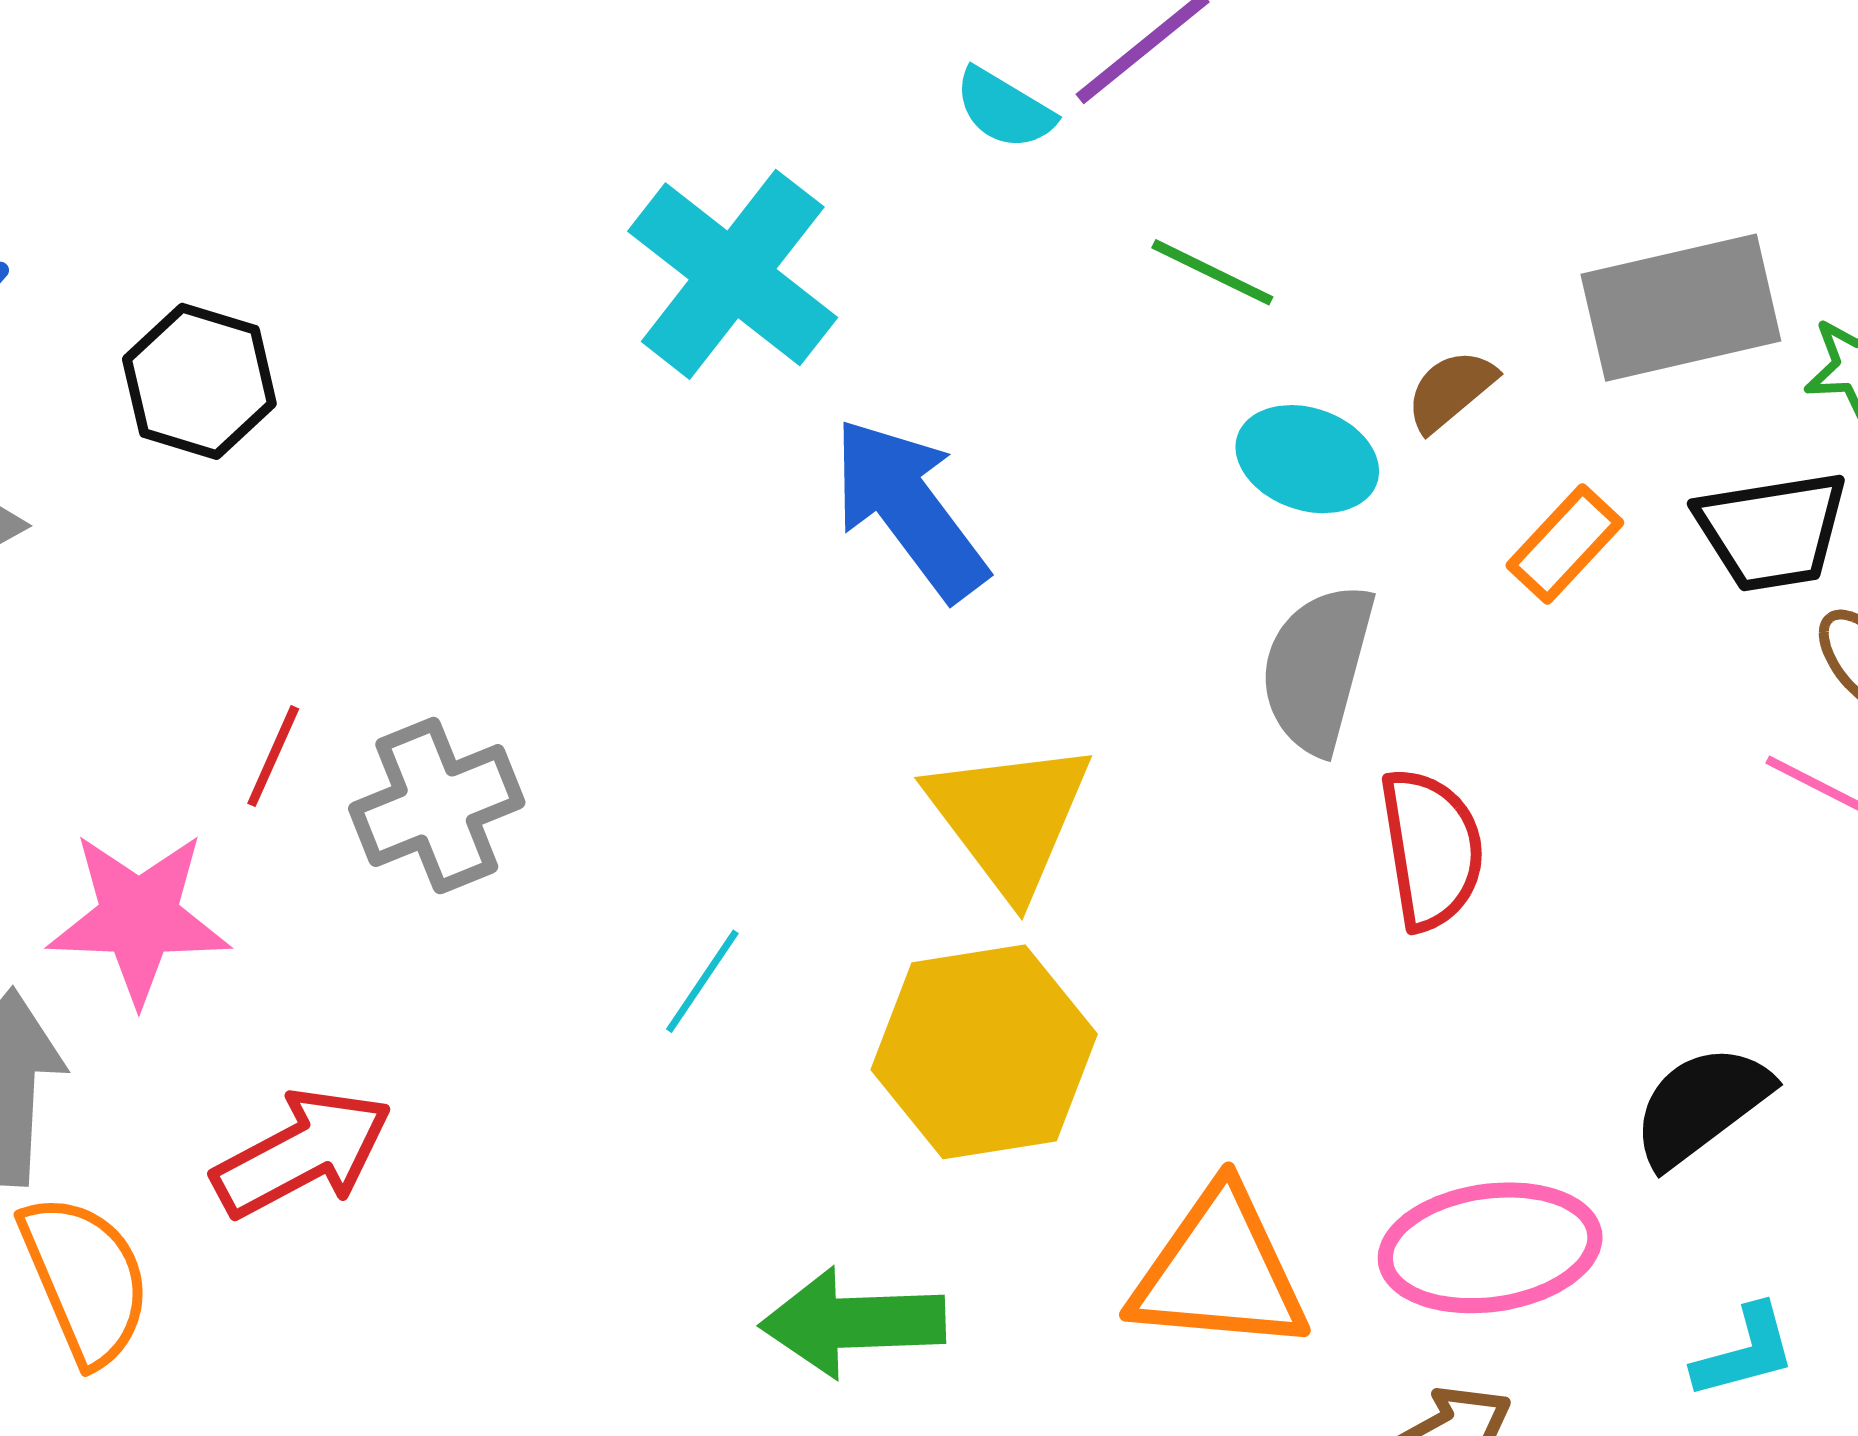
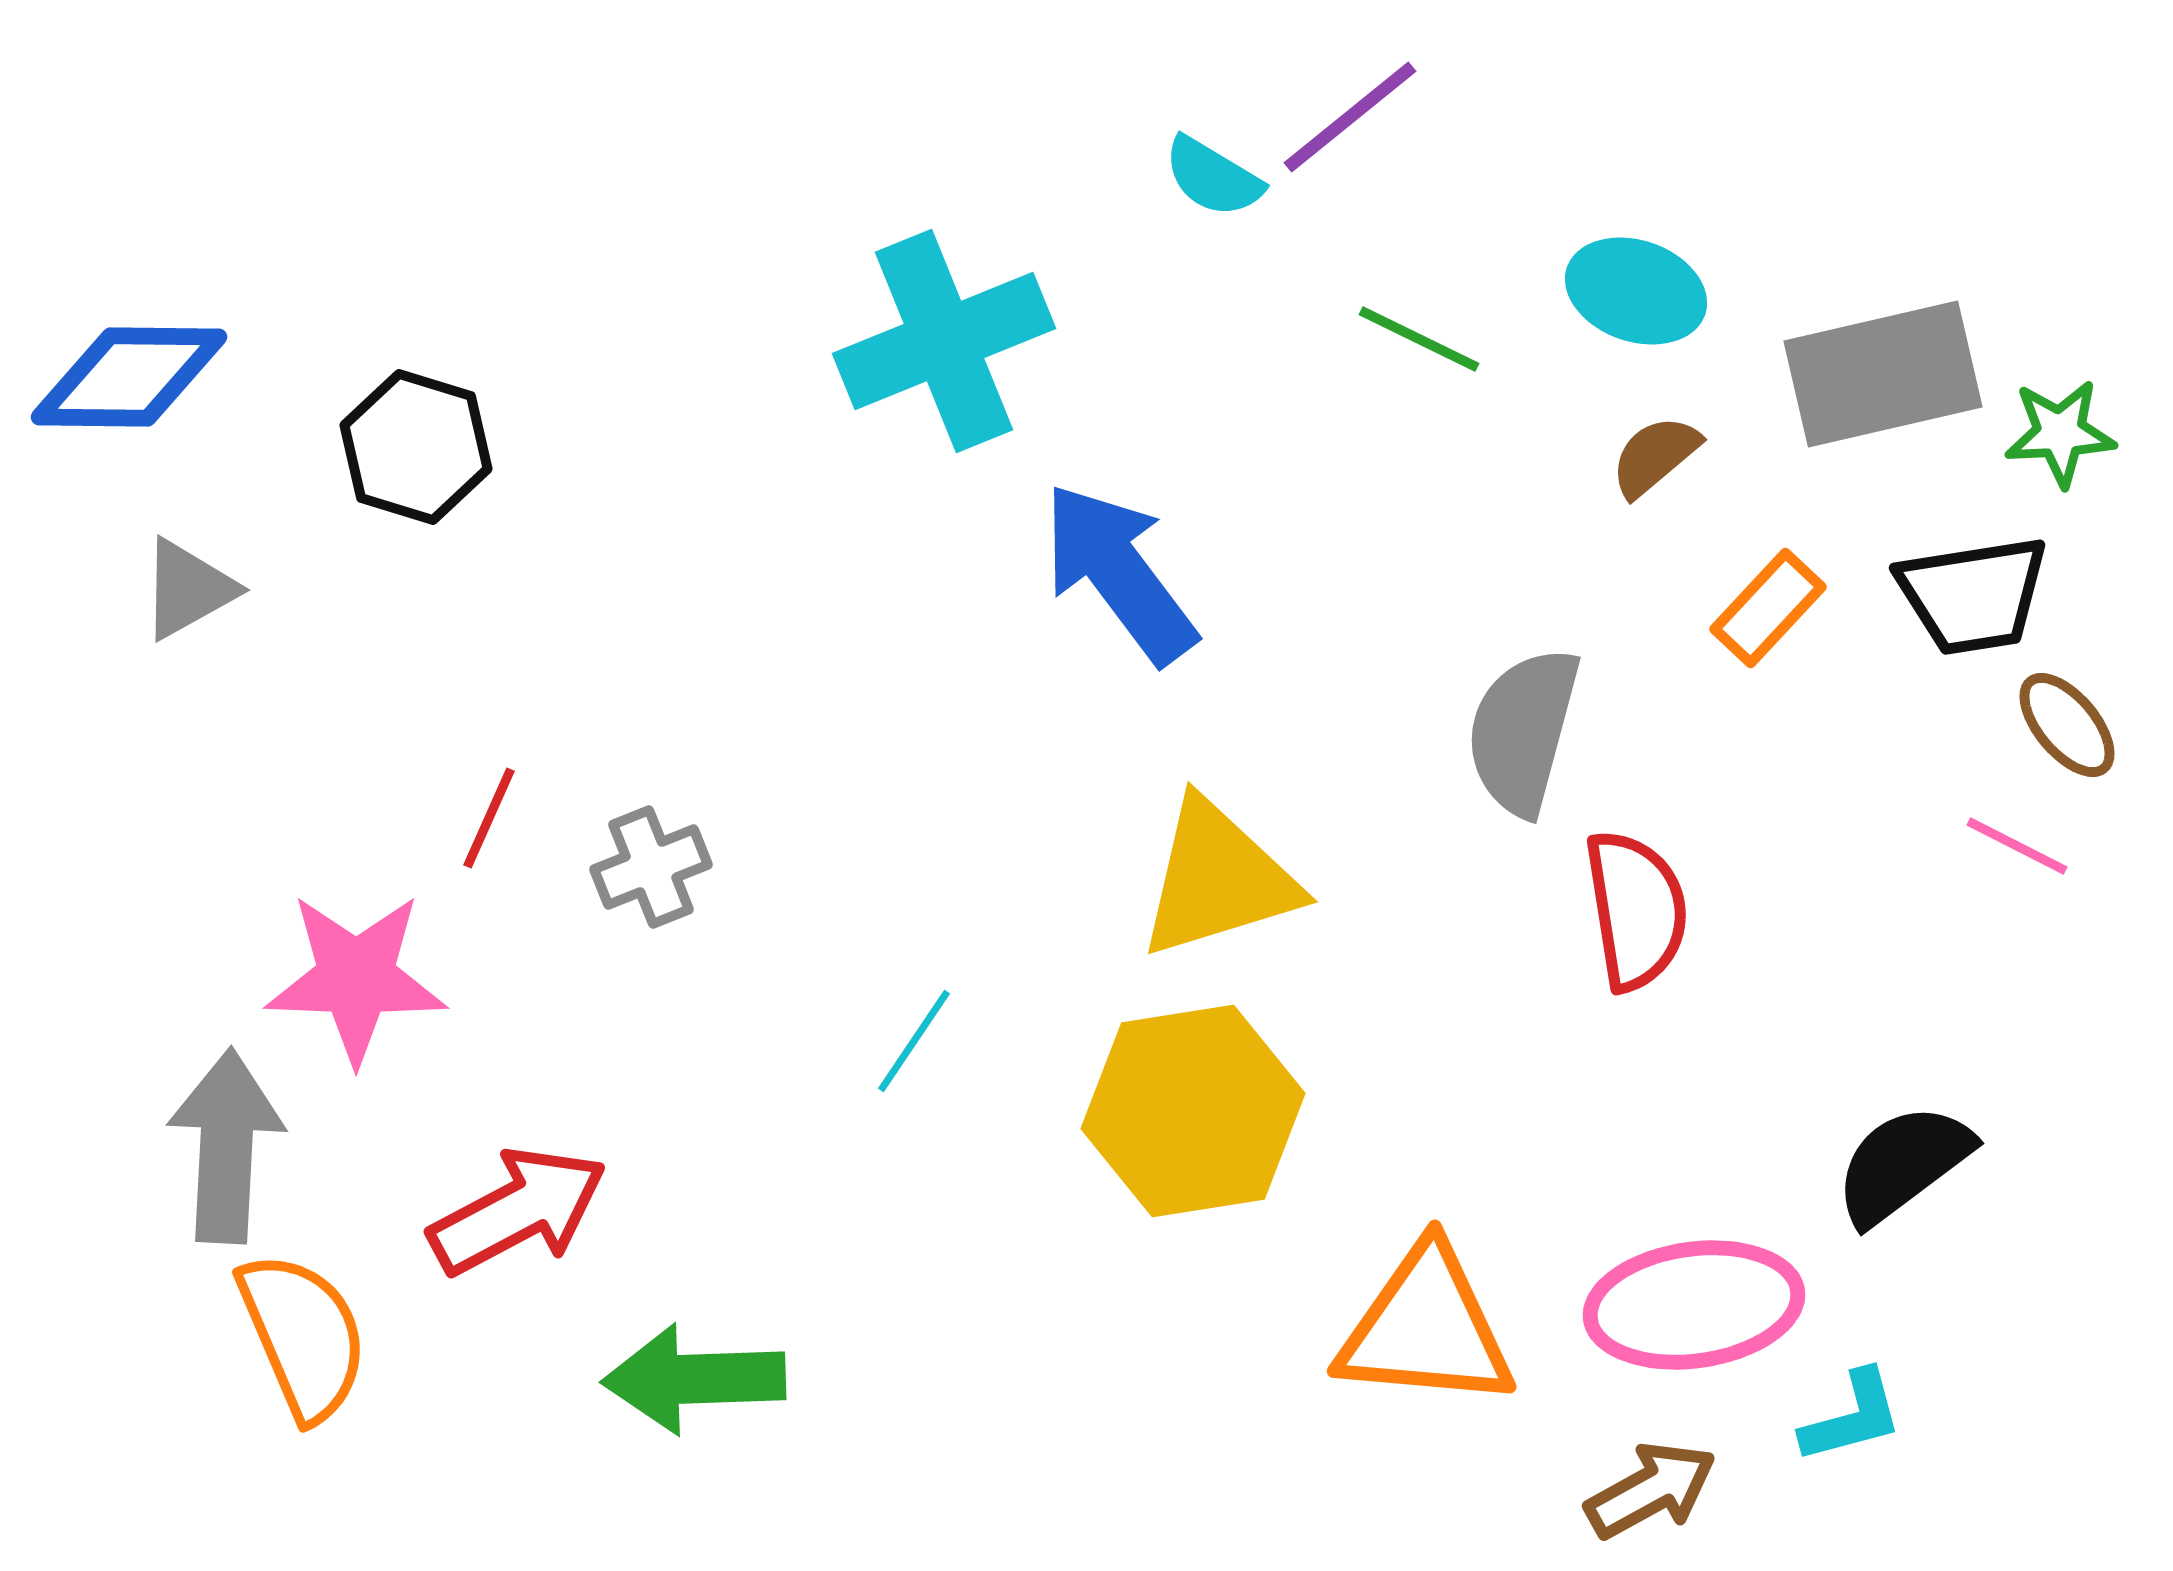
cyan cross: (733, 274) -> (944, 341), turned 30
cyan ellipse: (1307, 459) -> (1636, 291), moved
gray cross: (437, 806) -> (651, 867), size x0.7
yellow triangle: (1009, 818) -> (1218, 879), turned 50
green arrow: (853, 1323) -> (694, 1379), moved
cyan L-shape: (1745, 1352) -> (1852, 1417), moved

